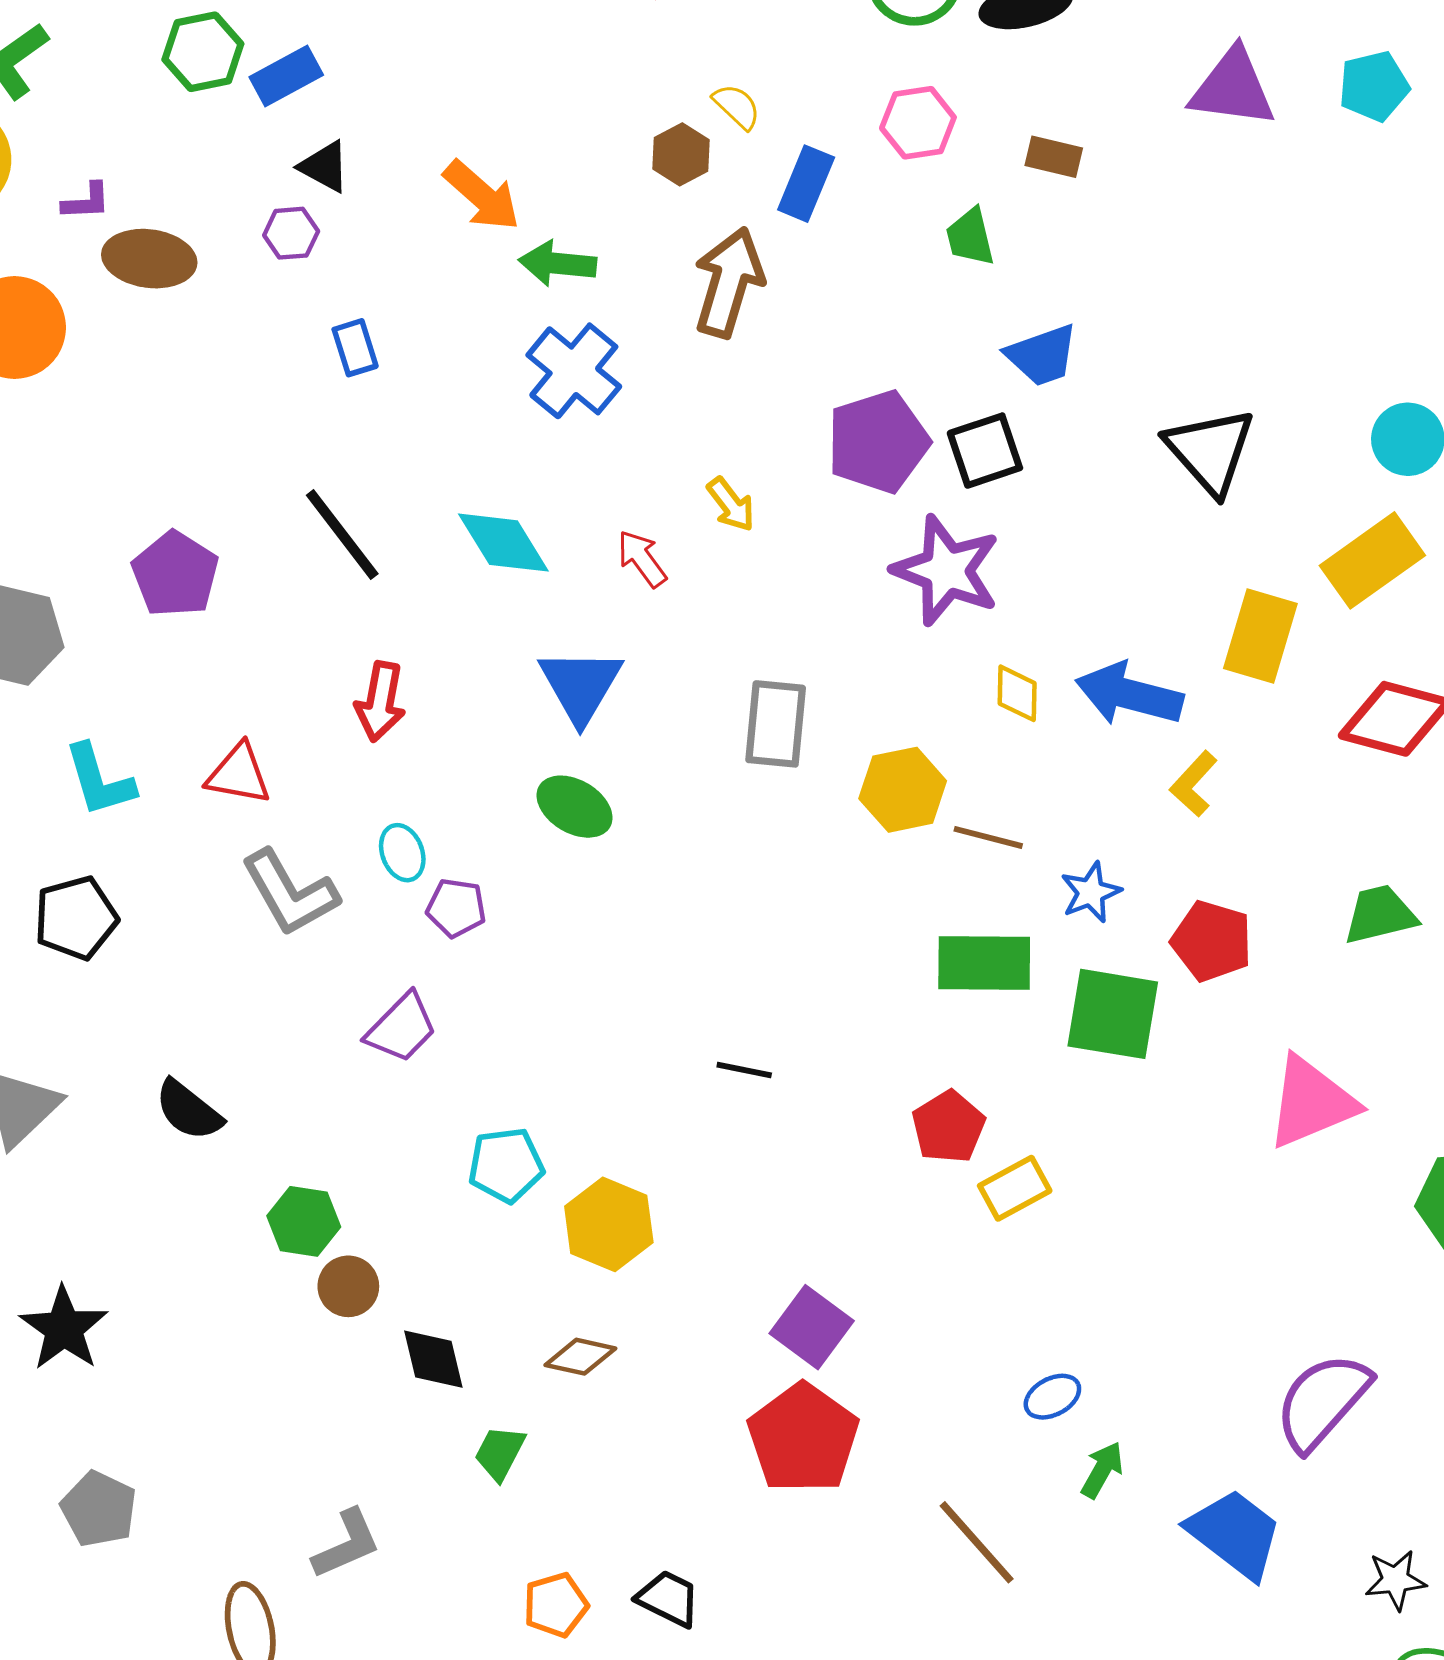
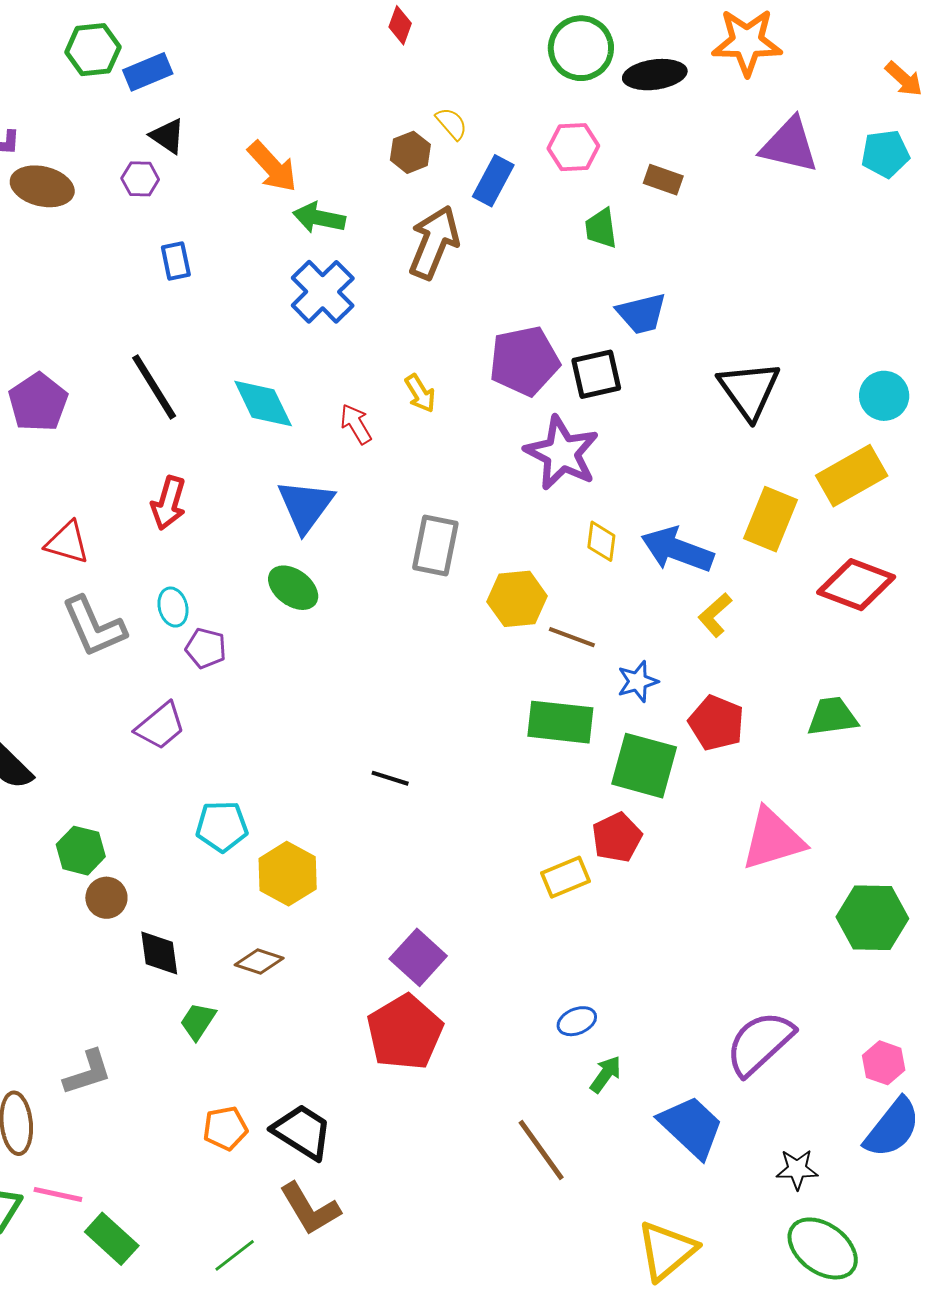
red pentagon: (948, 1127) -> (617, 837), moved
brown line: (977, 1542) -> (541, 1150), moved
black trapezoid: (668, 1599) -> (302, 1132), size x1.4

